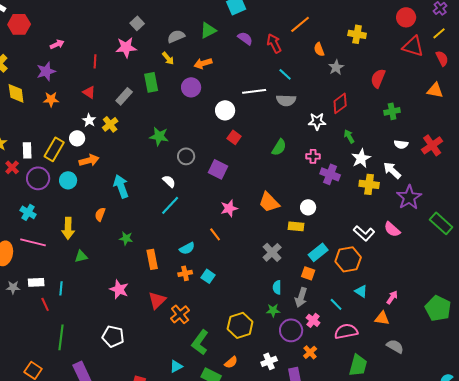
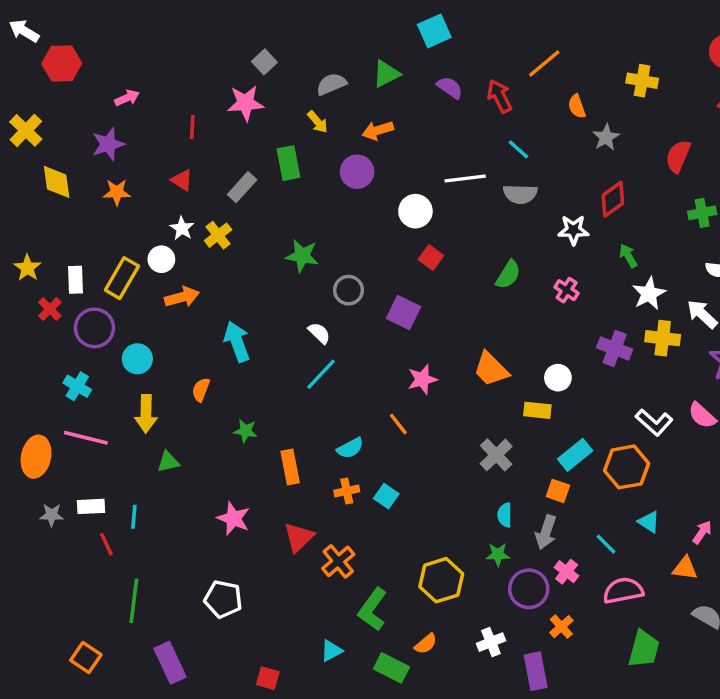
pink cross: (313, 156) -> (567, 290), turned 32
purple cross: (330, 174) -> (615, 348), moved
cyan circle: (68, 180) -> (137, 359), moved

